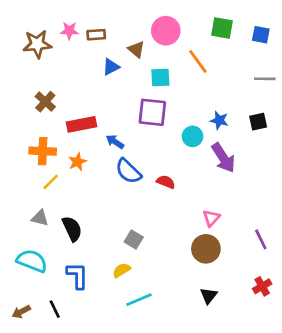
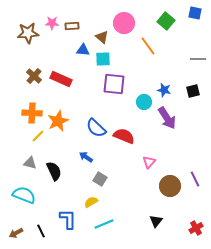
green square: (222, 28) -> (166, 21), turned 30
blue square: (261, 35) -> (195, 13), moved
blue triangle: (111, 67) -> (83, 50), turned 32
cyan square: (160, 78) -> (103, 59), moved
red rectangle: (81, 124) -> (61, 79), moved, turned 35
blue arrow: (115, 142) -> (86, 157), moved
orange star: (77, 162) -> (58, 121), size x1.5
red semicircle: (166, 182) -> (124, 136), size x1.5
pink triangle: (211, 218) -> (149, 162), moved
brown circle: (206, 249) -> (170, 186), moved
blue L-shape: (77, 276) -> (68, 219), moved
red cross: (262, 286) -> (196, 228), moved

